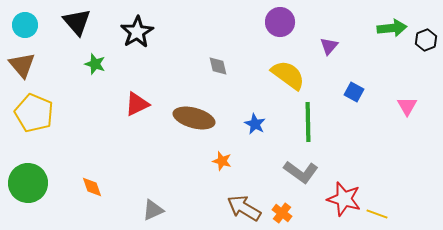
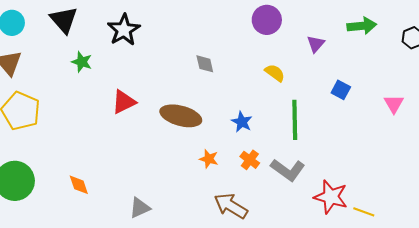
green arrow: (392, 28) -> (362, 26), moved
yellow semicircle: (288, 75) -> (275, 73), size x0.6
orange cross: (282, 213) -> (250, 160), moved

